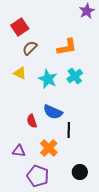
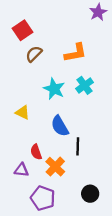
yellow triangle: (20, 73) -> (23, 113), moved
blue semicircle: (53, 112) -> (60, 126), turned 36
red semicircle: (32, 121) -> (36, 152), moved

